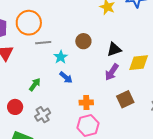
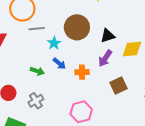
brown circle: (83, 41) -> (77, 27), size x1.6
green arrow: (35, 85) -> (37, 71), moved, turned 72
orange cross: (86, 103) -> (82, 72), moved

